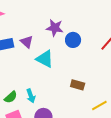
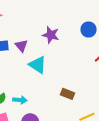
blue circle: (73, 40) -> (89, 29), moved
cyan arrow: (31, 96) -> (20, 100), turned -72

